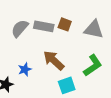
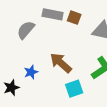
brown square: (65, 24) -> (74, 18), moved
gray rectangle: (44, 26) -> (53, 14), moved

